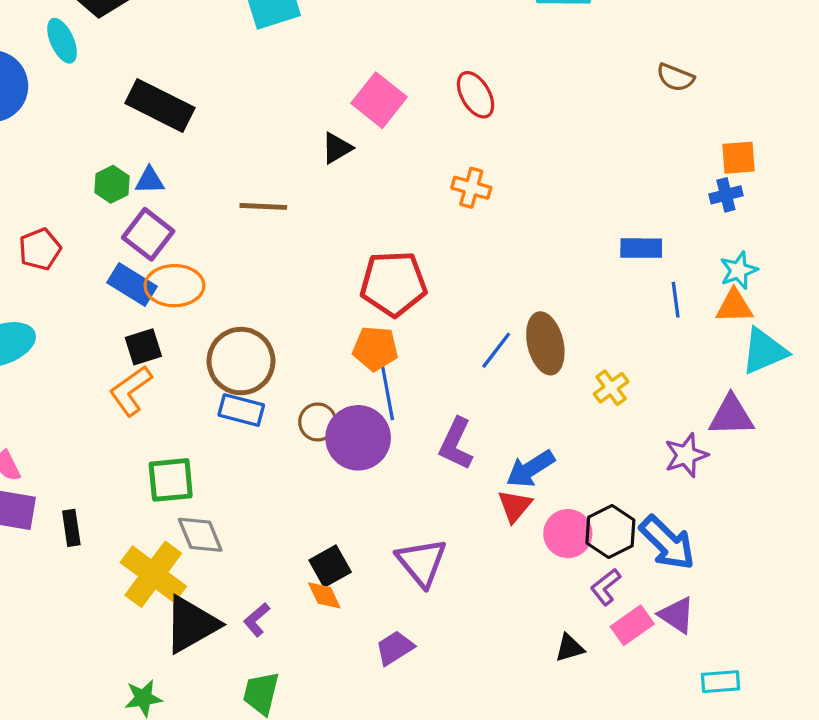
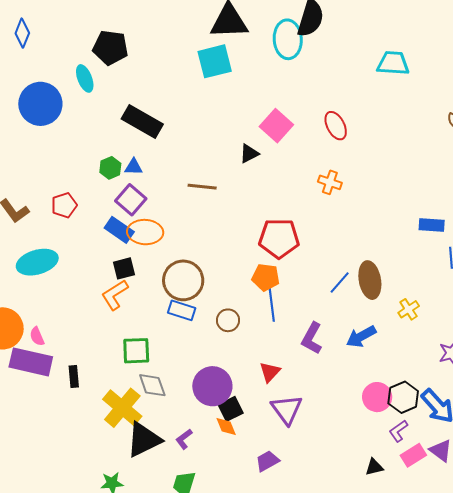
purple circle: (358, 438) -> (212, 386), moved
blue arrow: (530, 469) -> (361, 336), moved
red triangle: (515, 506) -> (270, 372), moved

